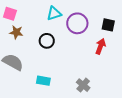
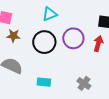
purple circle: (77, 23) -> (73, 38), moved
black circle: (47, 41) -> (44, 42), size x1.5

